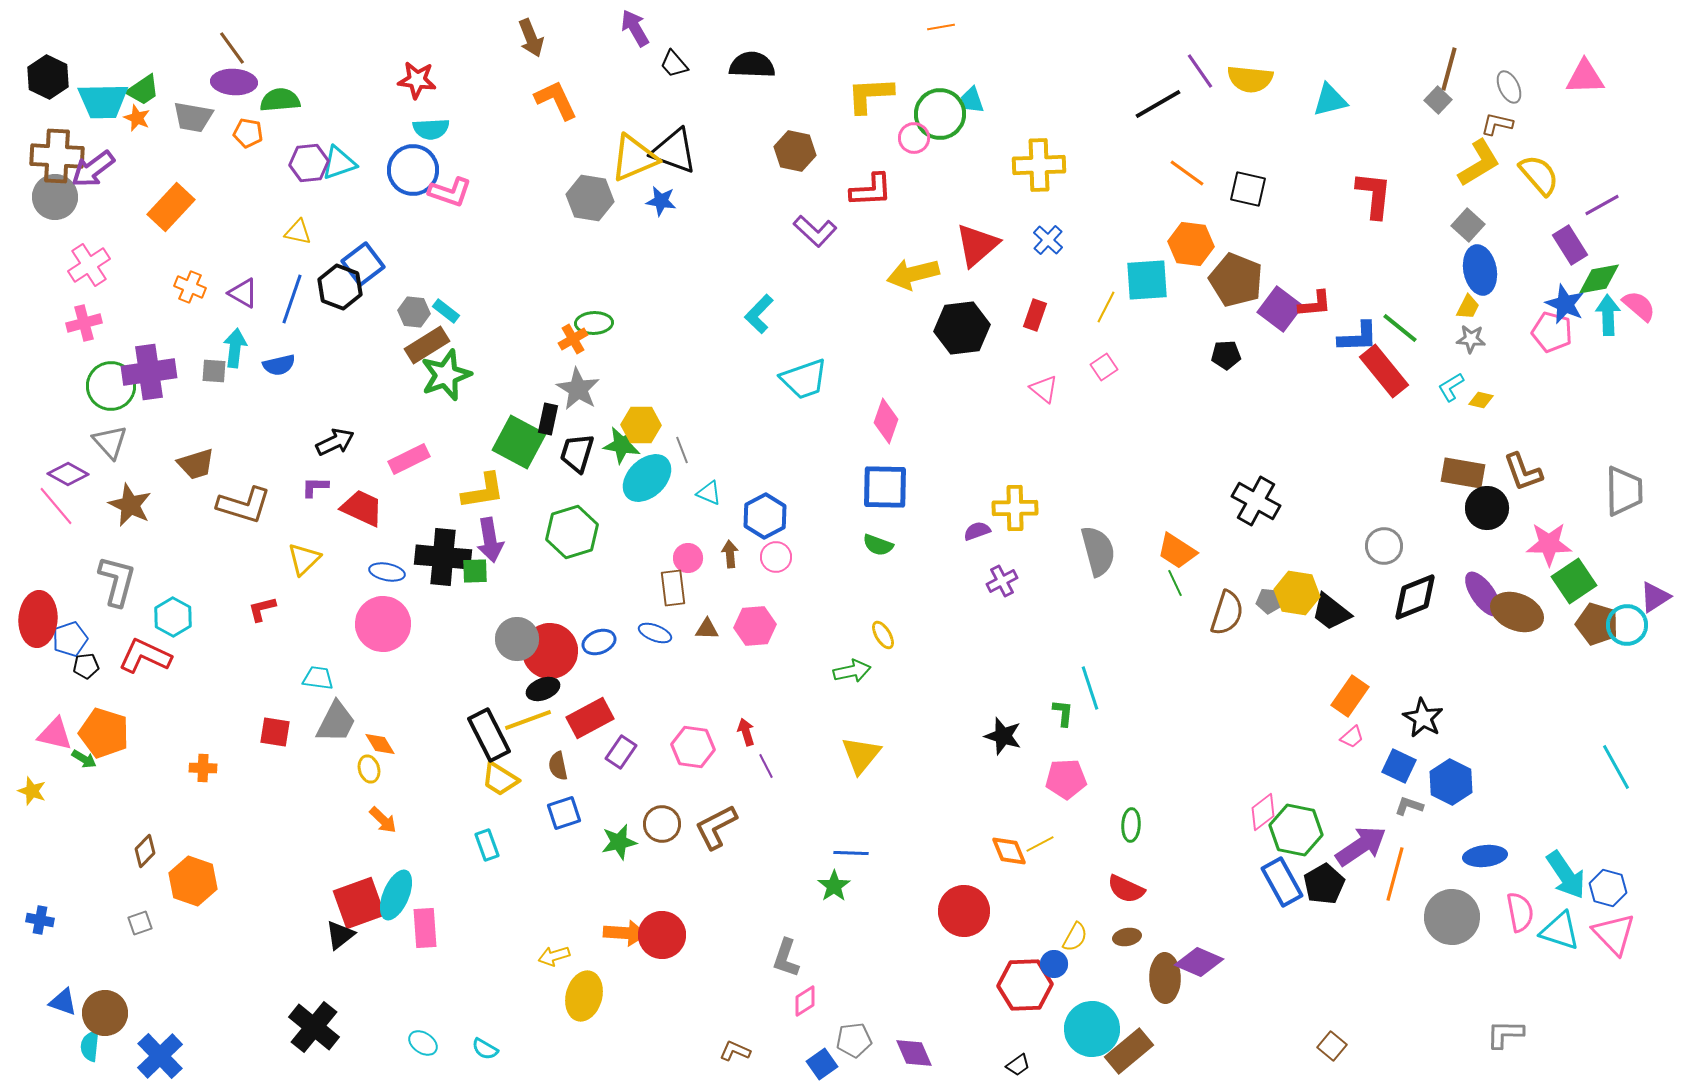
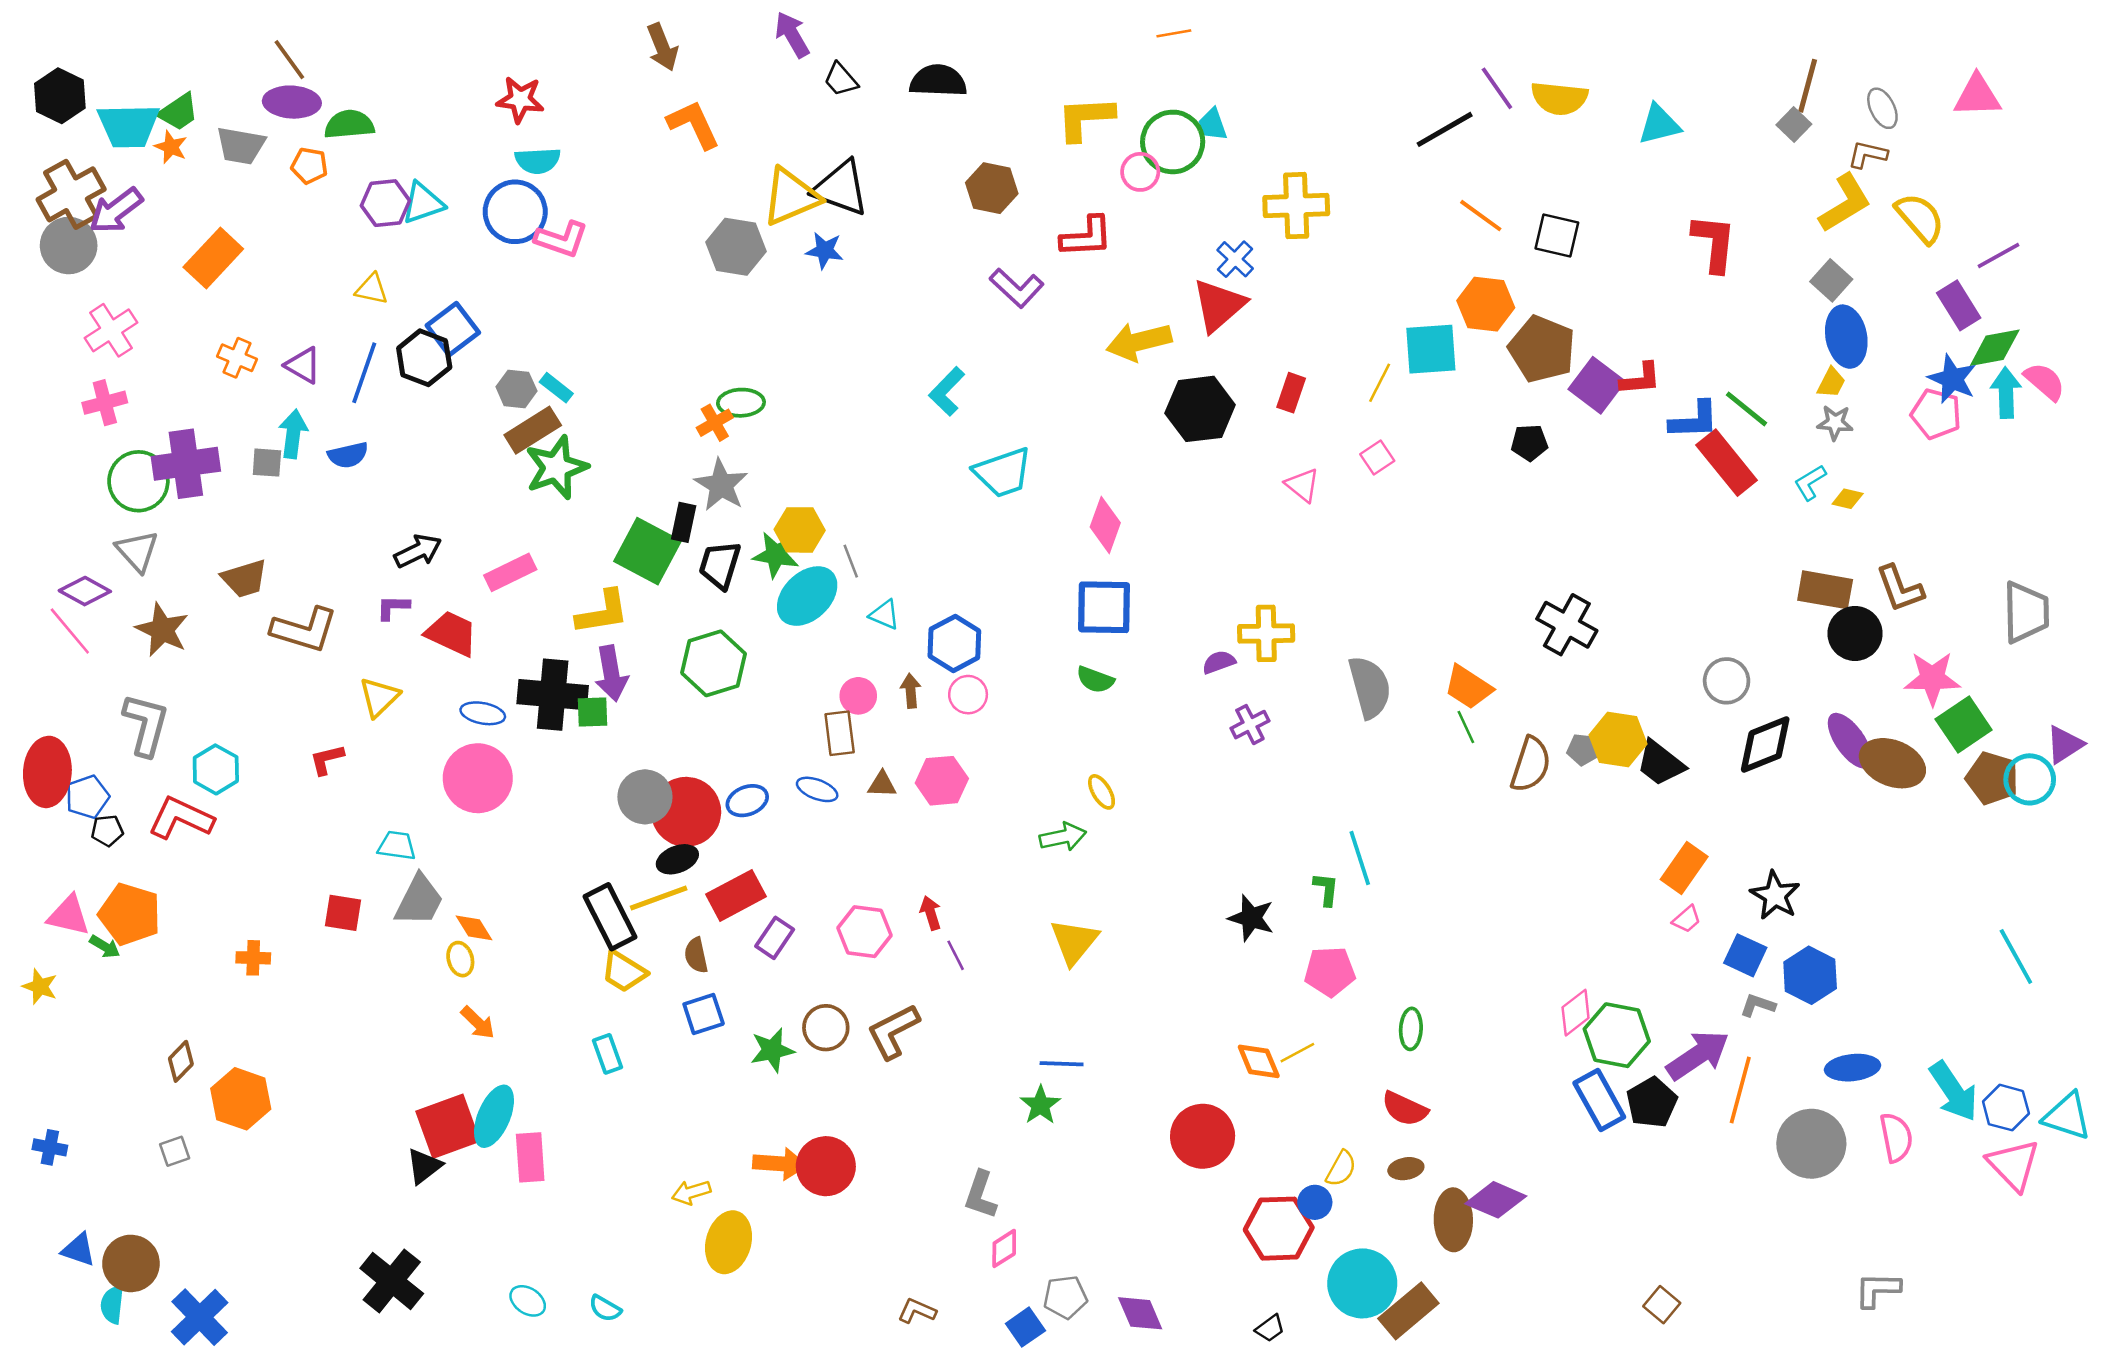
brown cross: (57, 156) -> (71, 194), turned -32
blue cross: (1048, 240) -> (1235, 259), moved
cyan triangle: (1560, 931) -> (2067, 1116), moved

